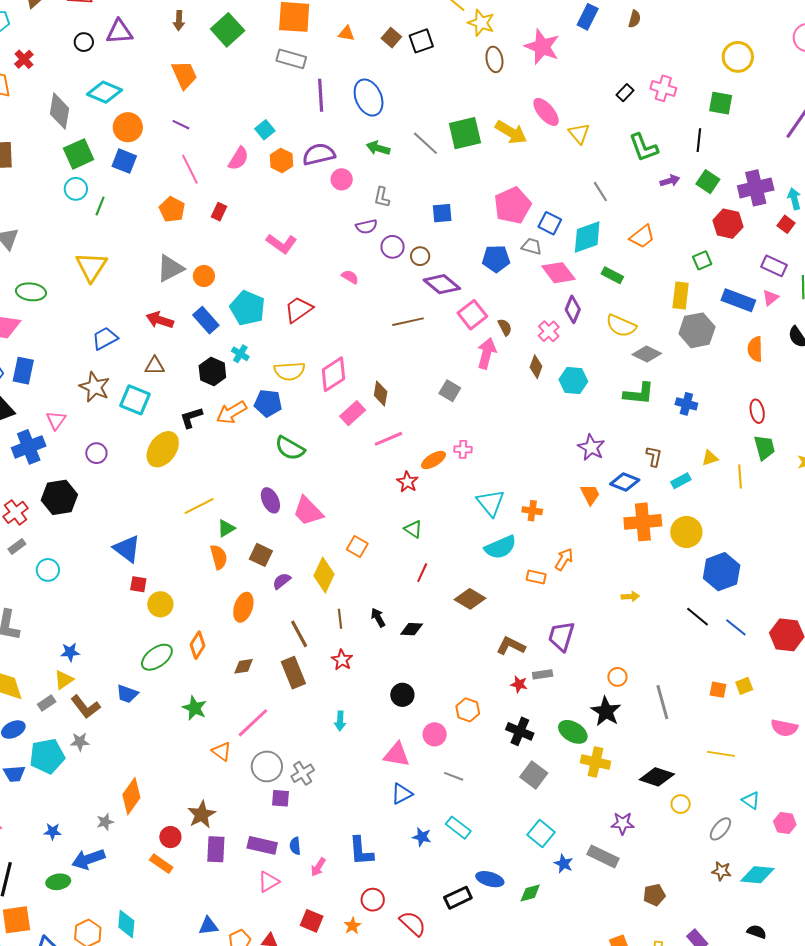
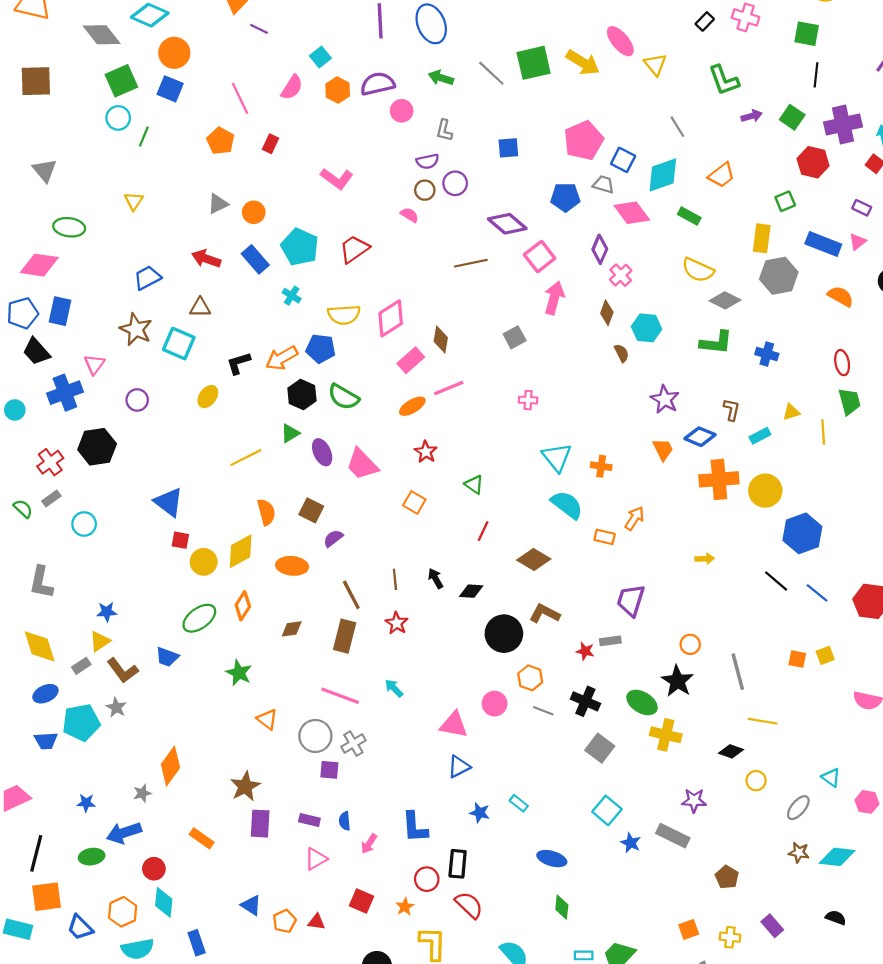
gray diamond: (60, 111) -> (102, 35), turned -48
purple line: (181, 125) -> (259, 29), moved
black line: (699, 140) -> (816, 75), moved
brown circle: (420, 256) -> (425, 190), moved
purple rectangle: (774, 266) -> (862, 208), size x0.7
yellow triangle: (91, 267) -> (134, 201), size x0.6
gray triangle: (170, 268) -> (218, 204), size x0.7
purple diamond: (573, 309) -> (600, 249), moved
brown semicircle: (505, 327) -> (622, 353), moved
orange semicircle: (755, 349) -> (841, 296), turned 120
black hexagon: (212, 371) -> (302, 394), moved
gray square: (450, 391) -> (515, 337), turned 30
yellow ellipse: (163, 449) -> (208, 397), size x0.6
orange ellipse: (434, 460) -> (412, 406), moved
red star: (407, 482) -> (426, 452), moved
green triangle: (226, 528) -> (290, 433), moved
cyan semicircle: (500, 547) -> (567, 505), turned -120
yellow diamond: (324, 575) -> (241, 551), moved, turned 36
orange ellipse: (243, 607) -> (292, 566), turned 76
brown L-shape: (511, 646) -> (545, 614), moved
brown rectangle: (293, 673) -> (345, 636), turned 36
black circle: (402, 695) -> (504, 634), moved, size x1.5
cyan arrow: (340, 721) -> (394, 688), turned 132
pink line: (253, 723) -> (340, 696), moved, turned 63
gray star: (80, 742) -> (116, 707), turned 30
yellow line: (721, 754) -> (763, 721), moved
gray line: (454, 776) -> (543, 711), moved
black diamond: (657, 777) -> (731, 751), size x0.7
cyan rectangle: (458, 828) -> (519, 803), size x0.7
red circle: (170, 837) -> (154, 869), moved
purple rectangle: (262, 845) -> (309, 820), size x0.7
green diamond: (530, 893) -> (562, 907), moved, turned -70
brown pentagon: (654, 895) -> (727, 877), turned -30
black rectangle: (458, 898) -> (458, 864), moved, turned -60
blue triangle: (208, 926) -> (251, 905), turned 40

